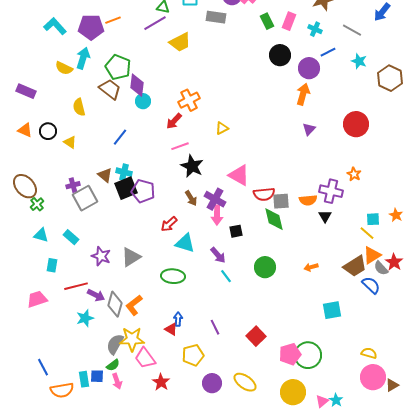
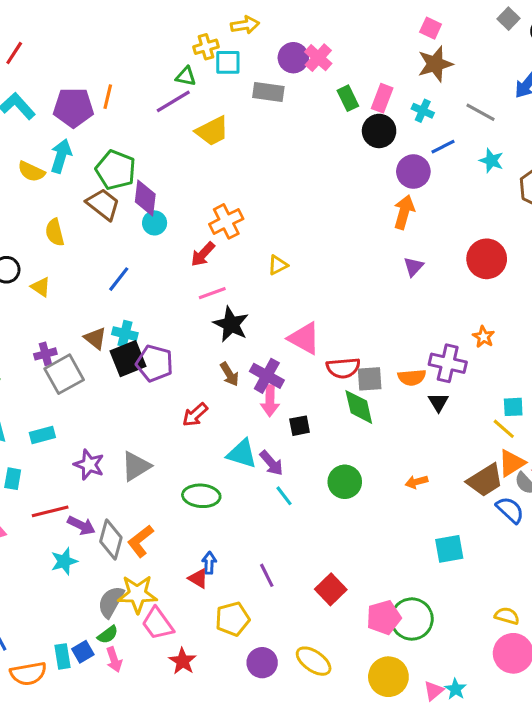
orange line: (113, 20) -> (108, 97), turned -56
black circle: (280, 55) -> (379, 131), moved
cyan rectangle: (71, 237) -> (42, 435), turned -56
cyan triangle: (185, 243) -> (242, 454), moved
blue square: (97, 376) -> (83, 652), turned -32

